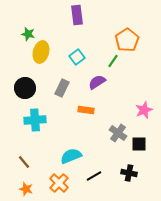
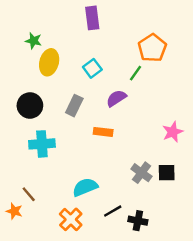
gray cross: (118, 133) -> (141, 173), moved
black cross: (129, 173) -> (138, 221), moved
orange star: (26, 189) -> (14, 211), moved

